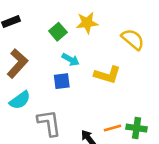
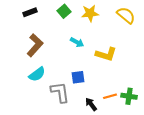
green square: (58, 32) -> (64, 11), moved
yellow semicircle: (133, 39) -> (126, 15), moved
blue square: (62, 81) -> (78, 77), moved

